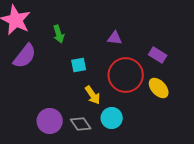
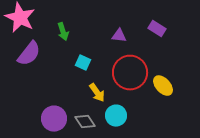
purple rectangle: (158, 55) -> (157, 29), moved
cyan square: (79, 65) -> (83, 63), turned 35

